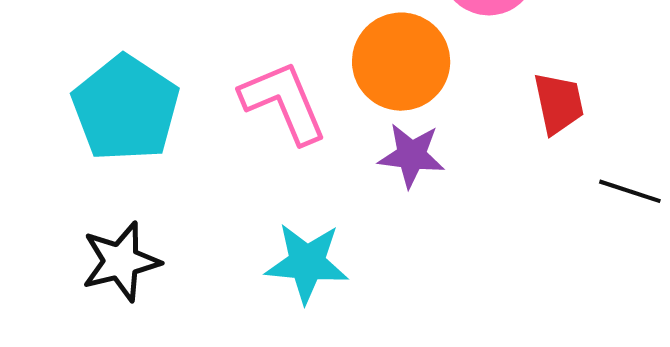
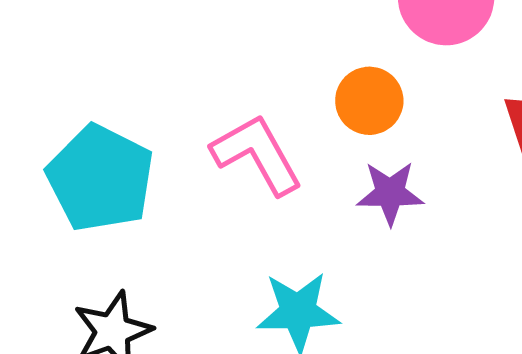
orange circle: (401, 62) -> (369, 101), size x0.7

